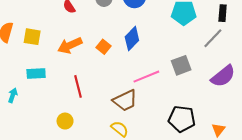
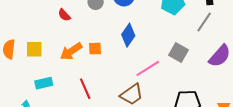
orange square: (104, 47) -> (95, 49), moved, turned -32
gray square: (181, 65) -> (179, 52), turned -30

